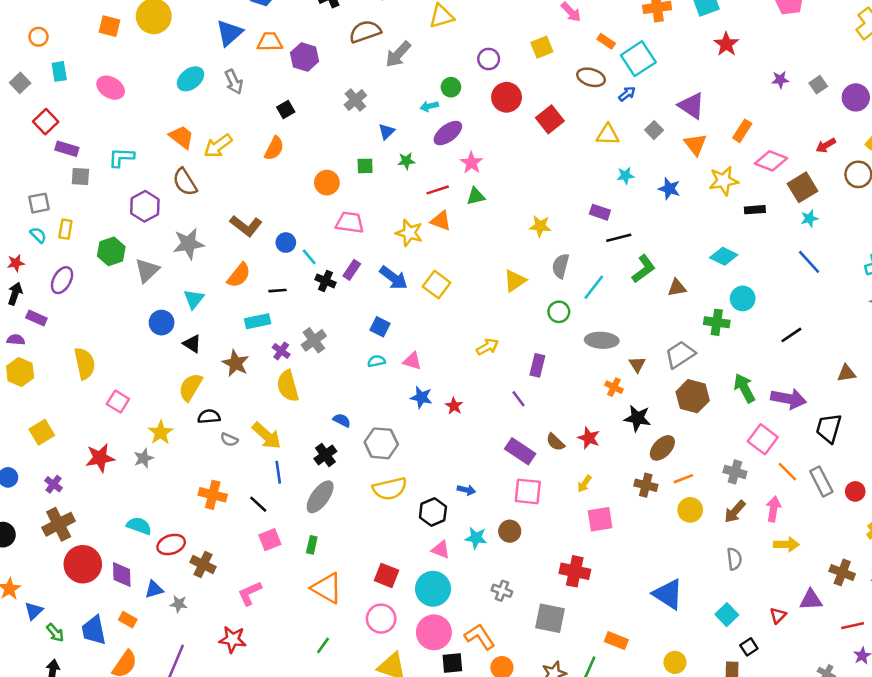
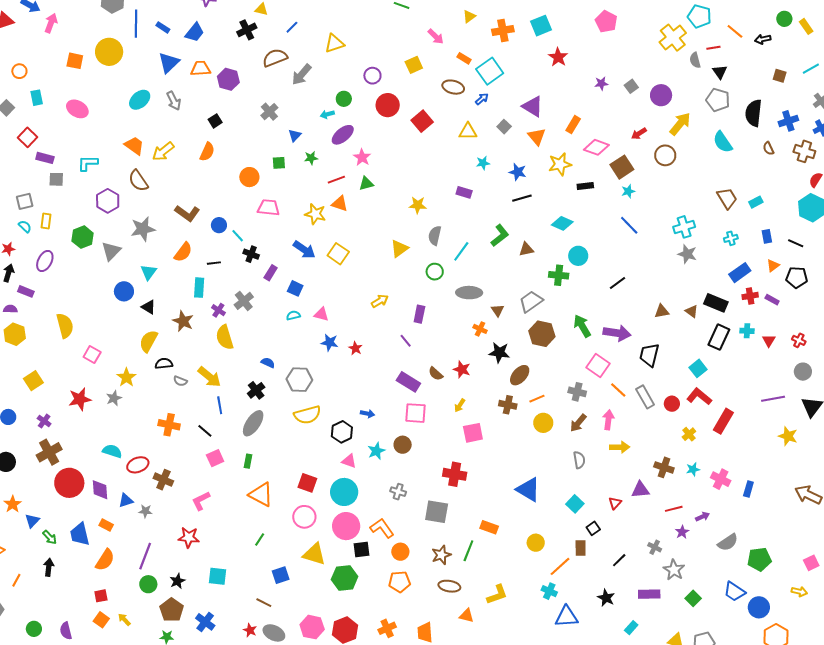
black line: (619, 238) -> (522, 198), moved
purple rectangle: (352, 270) -> (271, 273), moved
cyan rectangle: (258, 321) -> (199, 288), turned -72
cyan star: (476, 538) -> (376, 451), turned -30

